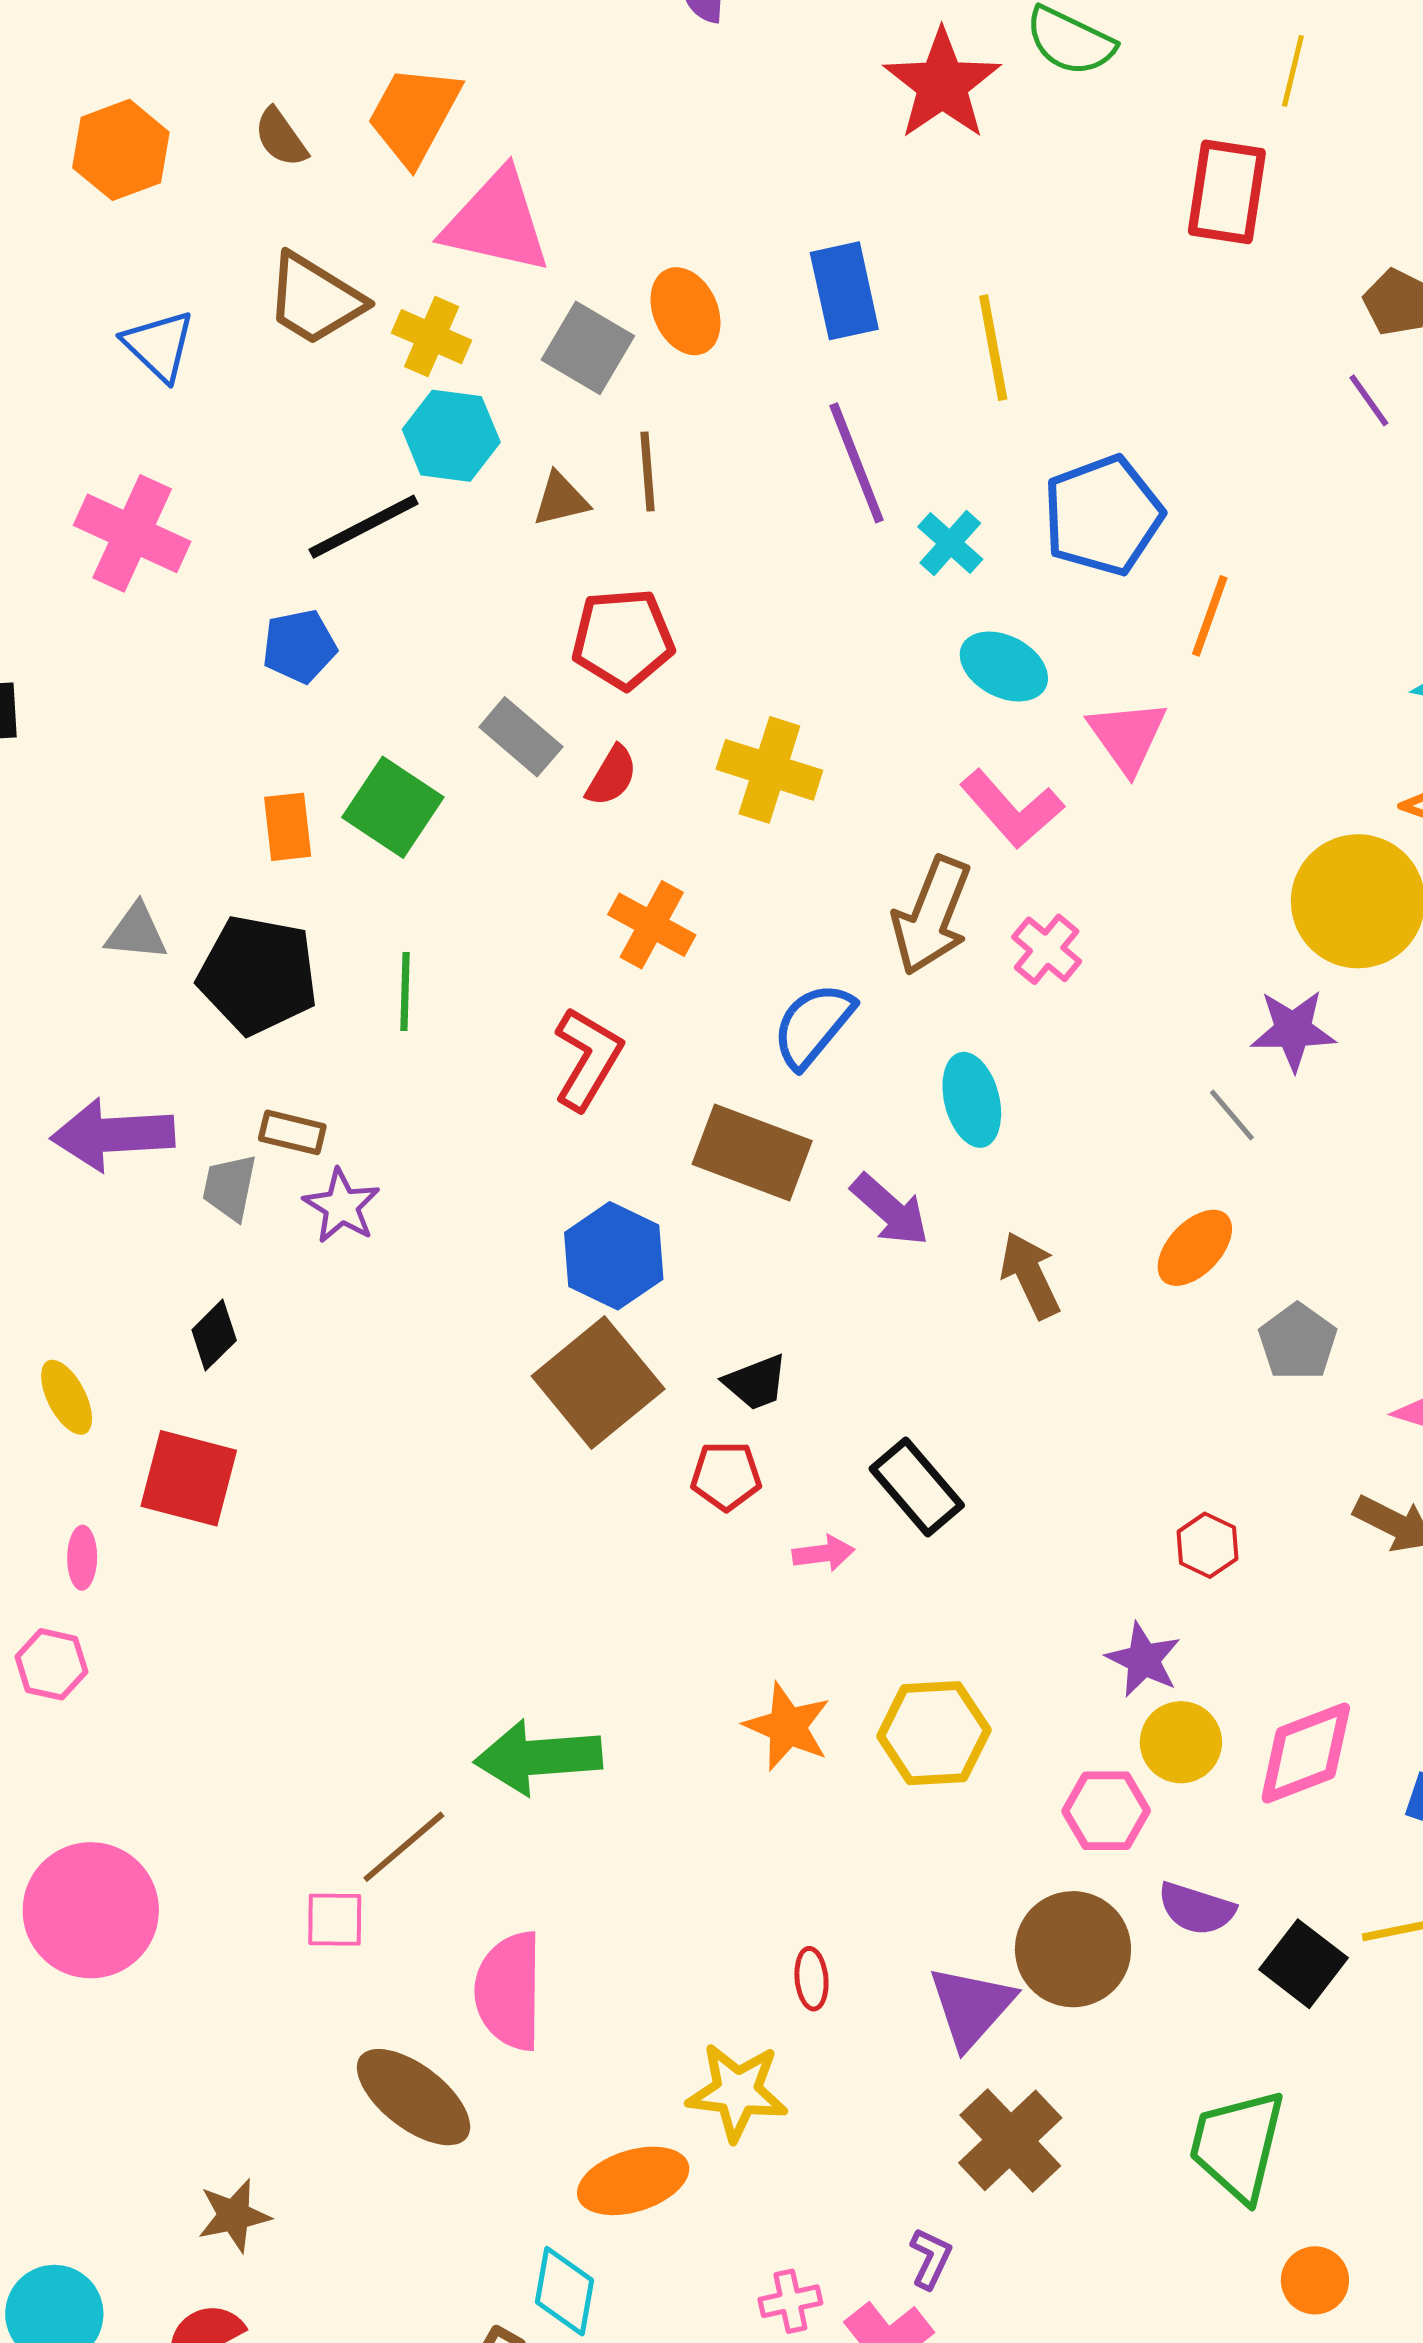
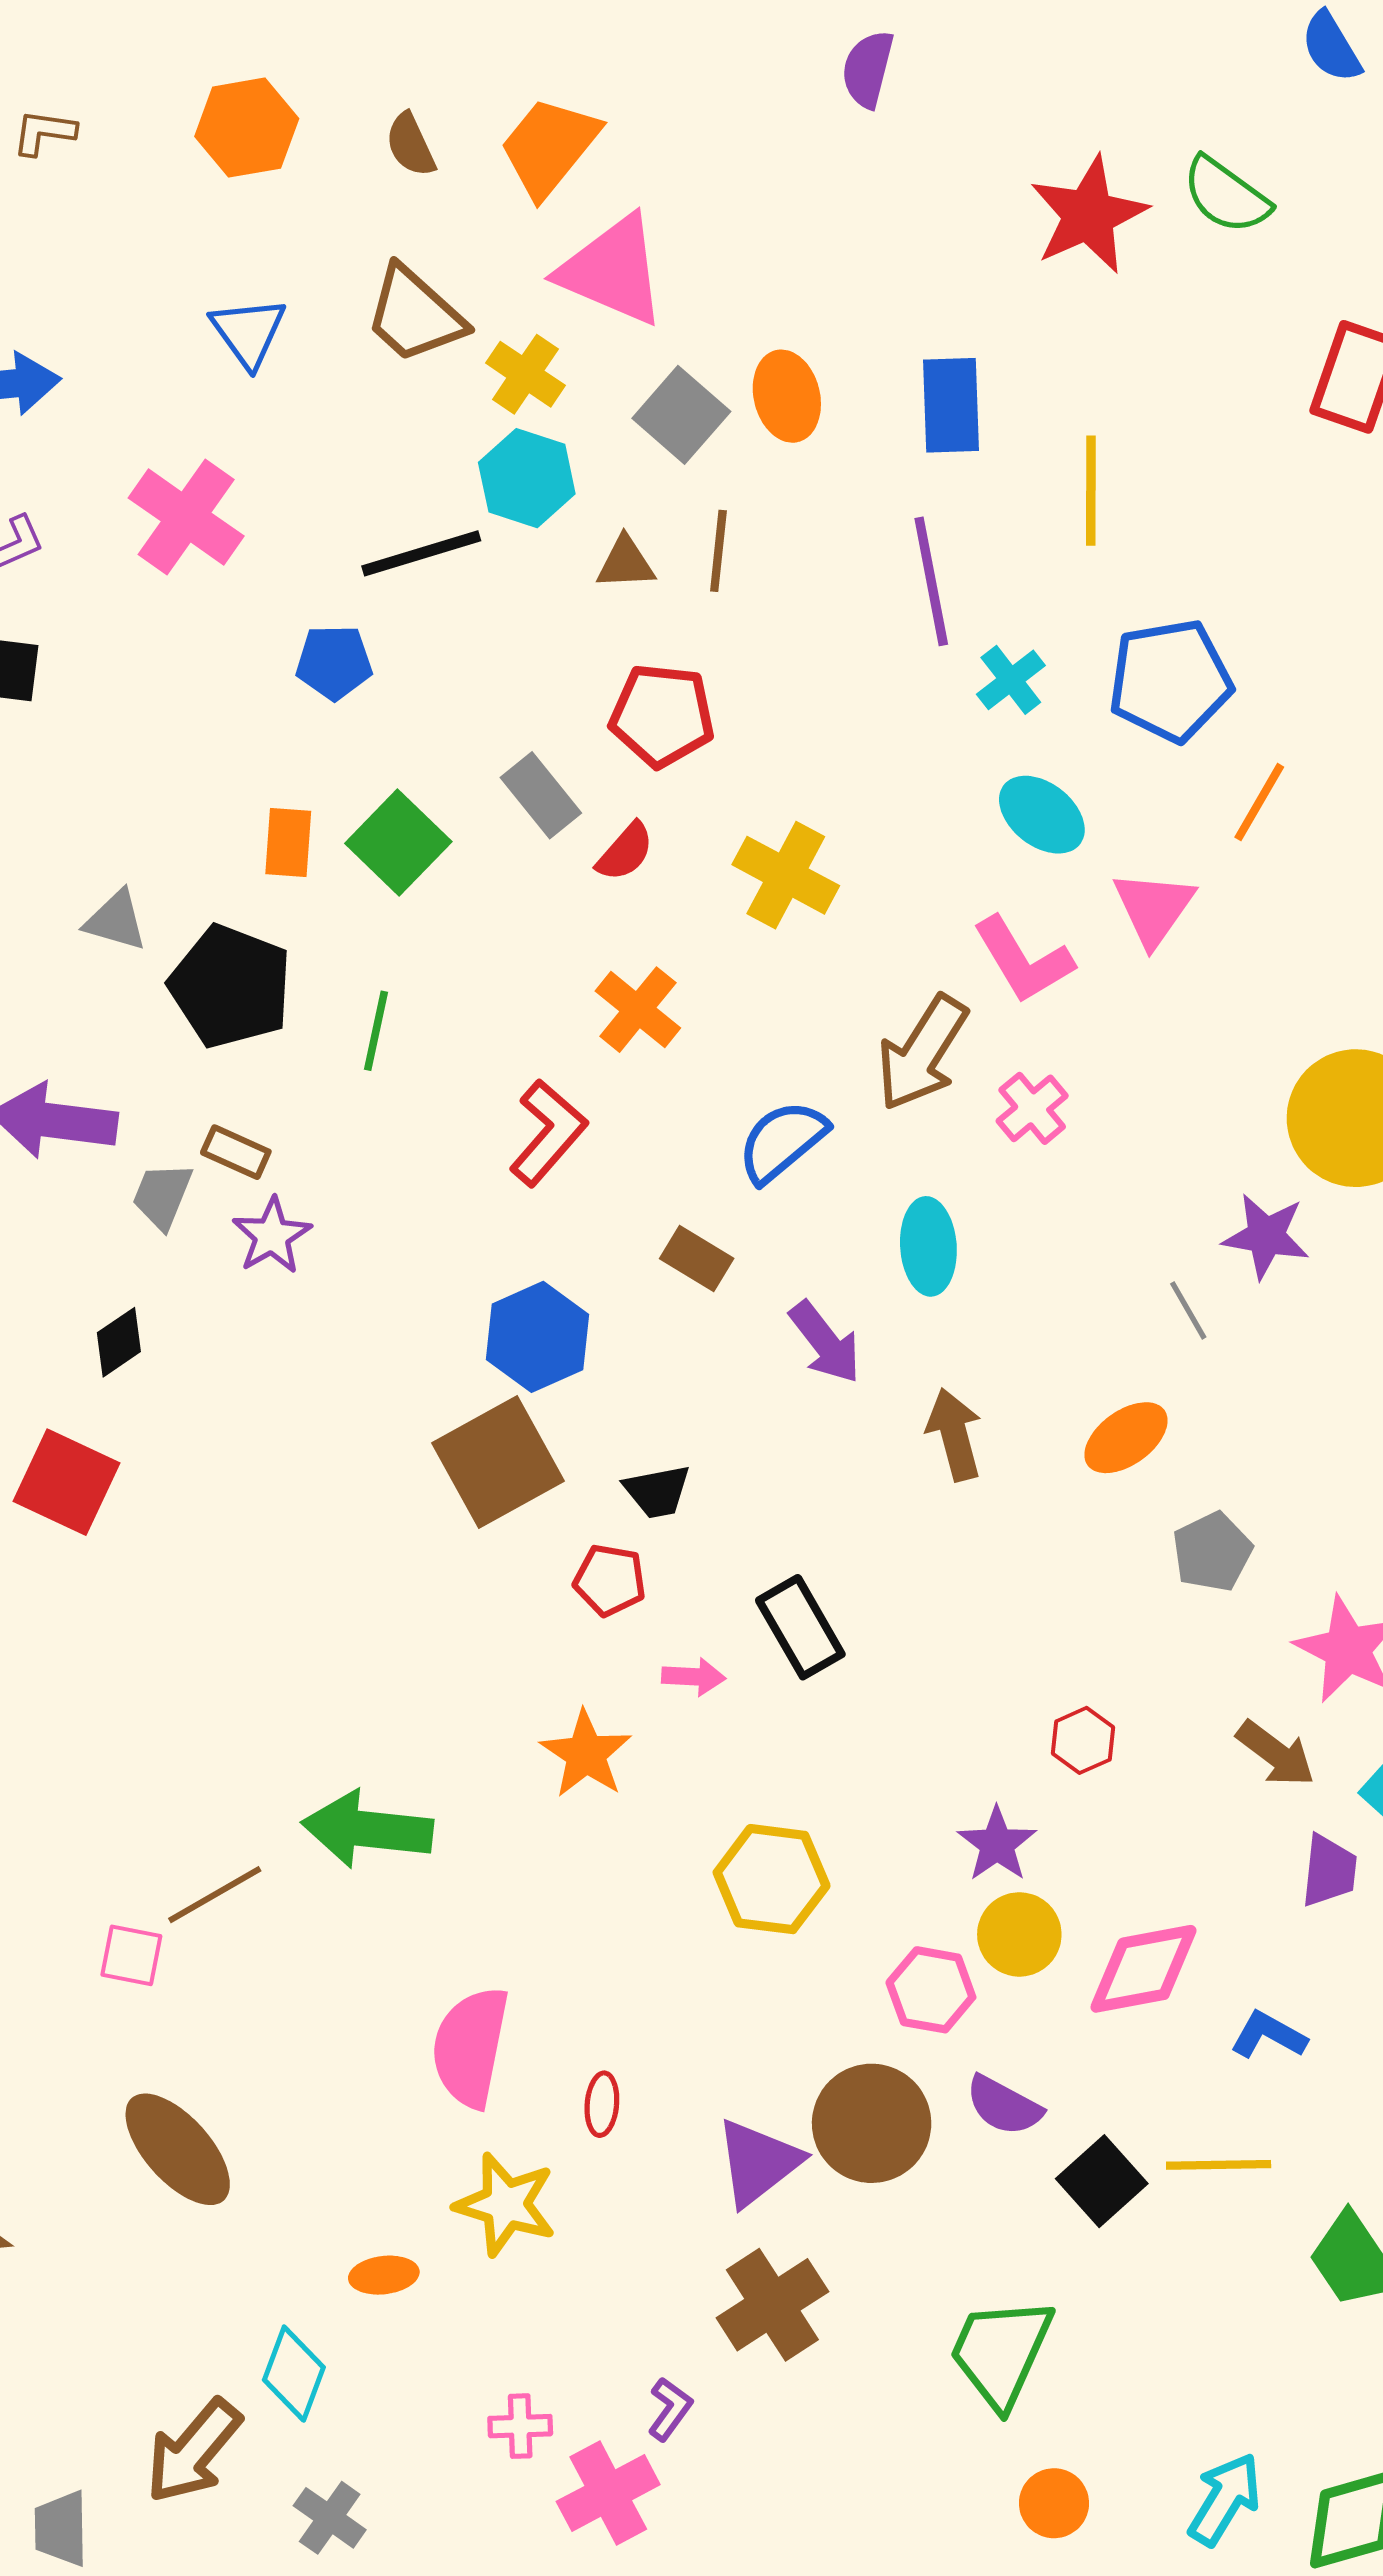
brown rectangle: (752, 1152) -> (697, 1258), size x0.6
orange star: (787, 1726) -> (586, 1754), moved
pink semicircle: (509, 1991) -> (470, 2047), moved
orange ellipse: (633, 2181) -> (384, 2275), size x0.6

